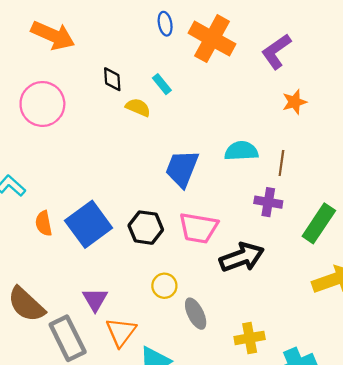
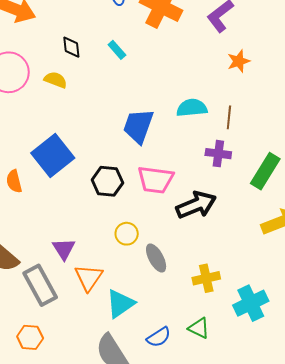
yellow semicircle: (138, 107) -> (56, 80), moved
blue square: (89, 224) -> (53, 155), moved

